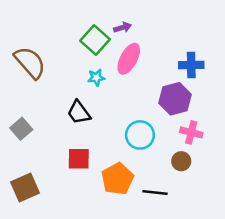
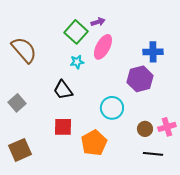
pink cross: (191, 132) -> (167, 127), moved, turned -30
black line: (155, 192) -> (153, 154), moved

